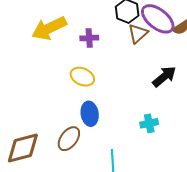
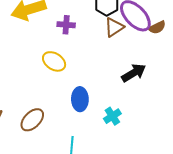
blue ellipse: (90, 114) -> (80, 99), moved
cyan cross: (149, 123) -> (112, 116), turned -30

